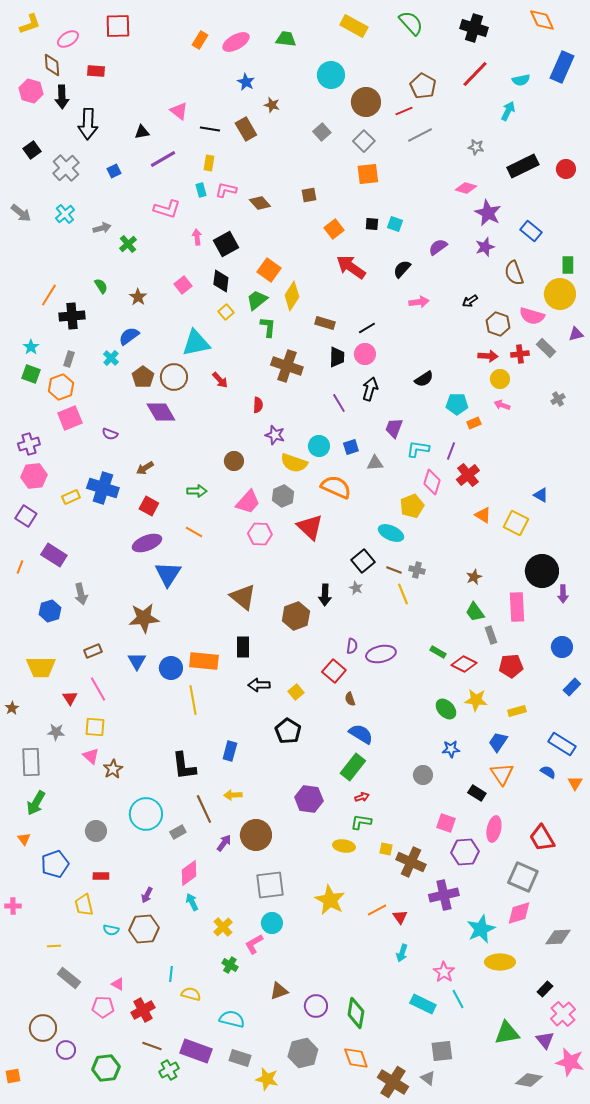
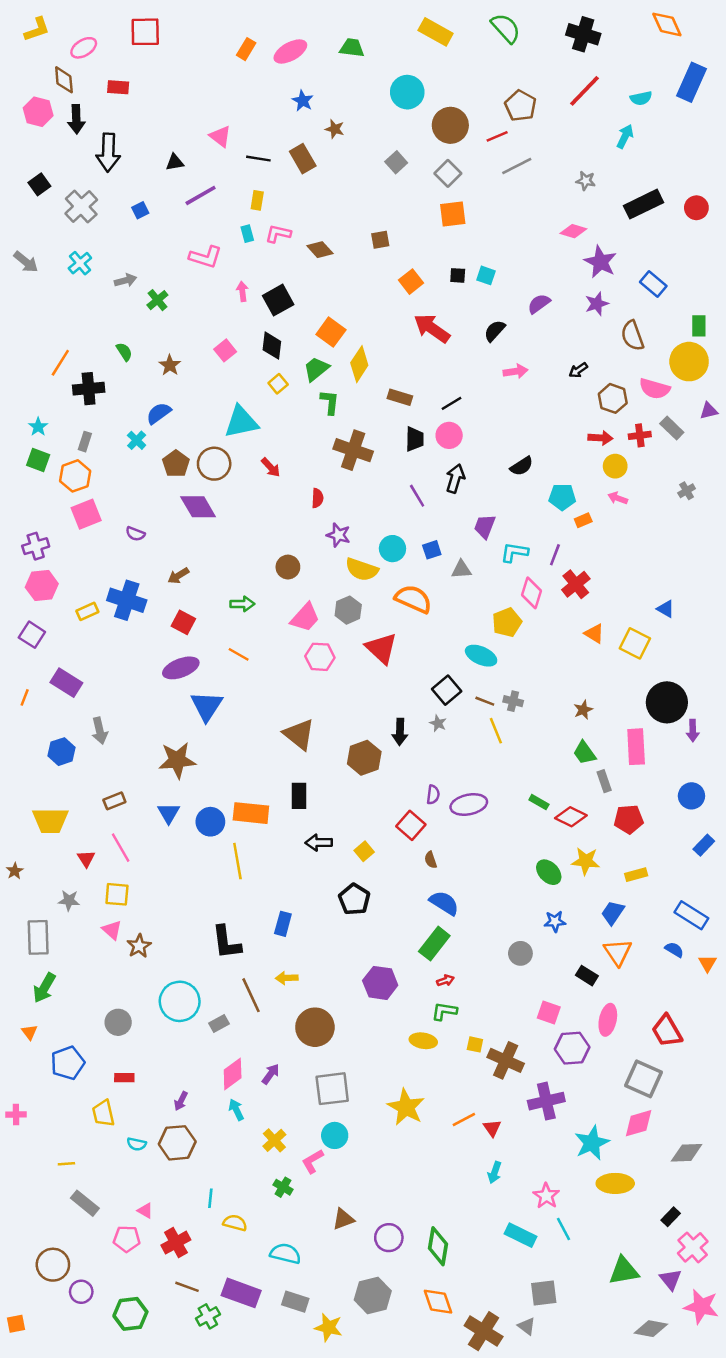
purple arrow: (224, 843) -> (271, 1074), moved

